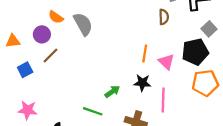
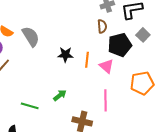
black pentagon: (195, 52) -> (120, 45), moved
black star: (142, 83) -> (65, 55), moved
green line: (93, 111) -> (30, 106), moved

